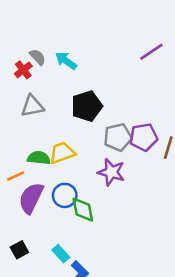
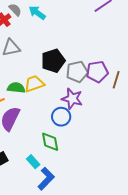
black pentagon: (87, 106) -> (53, 61), moved
blue circle: (65, 195) -> (61, 117), moved
green diamond: (83, 210) -> (50, 142), moved

